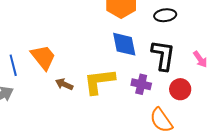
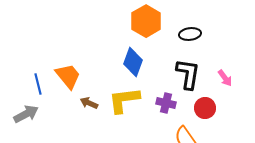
blue diamond: (124, 44) -> (133, 62), moved, turned 32

